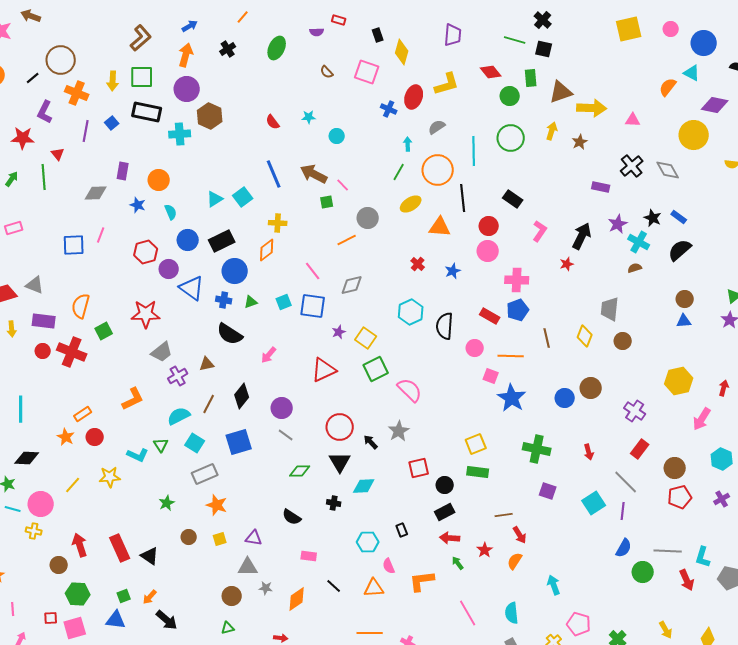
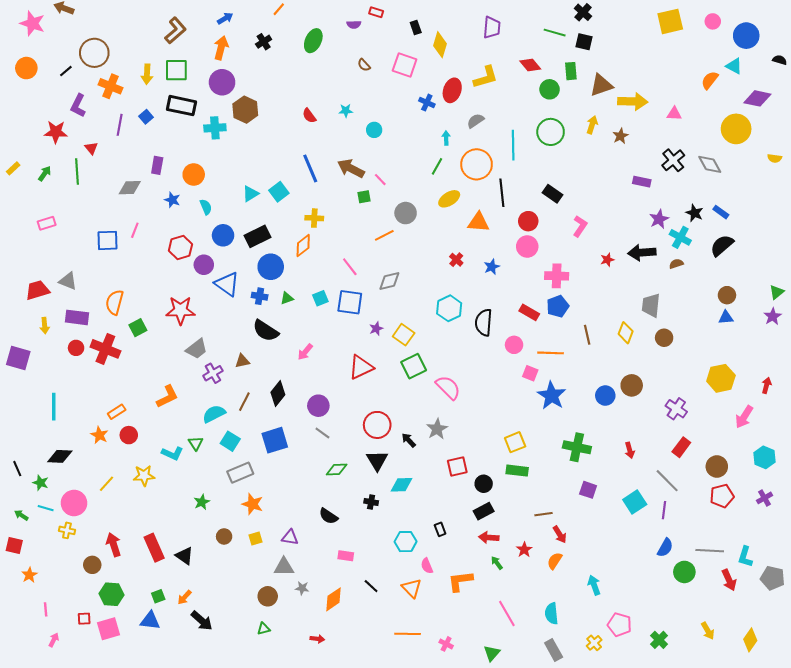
black arrow: (582, 236) -> (642, 253), moved, turned -120
orange triangle: (374, 588) -> (412, 588), turned 50

